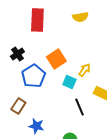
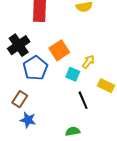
black cross: (17, 54) -> (19, 45), size x1.5
blue star: (36, 126) -> (28, 120), moved

